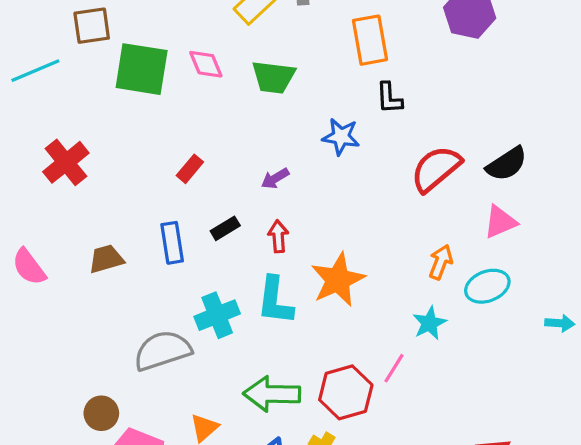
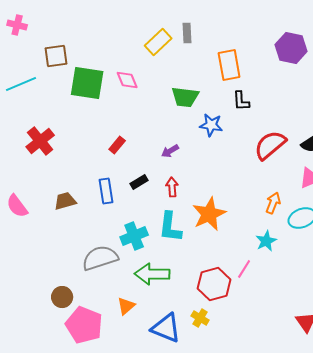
green trapezoid: (273, 77) -> (185, 97), moved
green arrow: (272, 394) -> (152, 274), moved

